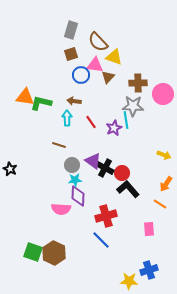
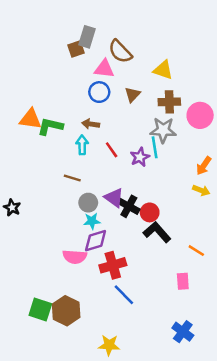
brown square: (71, 54) -> (76, 49), moved
yellow triangle: (114, 57) -> (163, 70), moved
pink triangle: (95, 65) -> (104, 69), moved
orange arrow: (166, 184) -> (204, 166), moved
purple diamond: (78, 196) -> (96, 241), turned 70
red cross: (106, 216) -> (113, 265), moved
blue cross: (149, 270) -> (183, 332), turned -36
yellow star: (129, 281) -> (109, 345), moved

